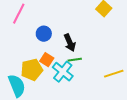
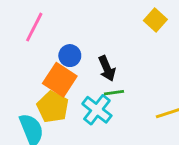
orange square: (47, 60) -> (60, 80), moved, size x1.6
yellow pentagon: (32, 70) -> (53, 107), turned -30

